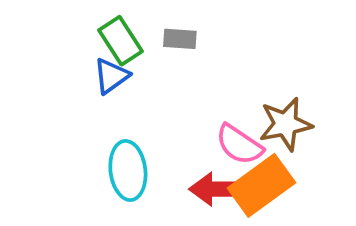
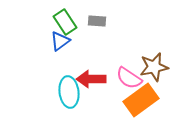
red arrow: (217, 189) -> (91, 79), moved

